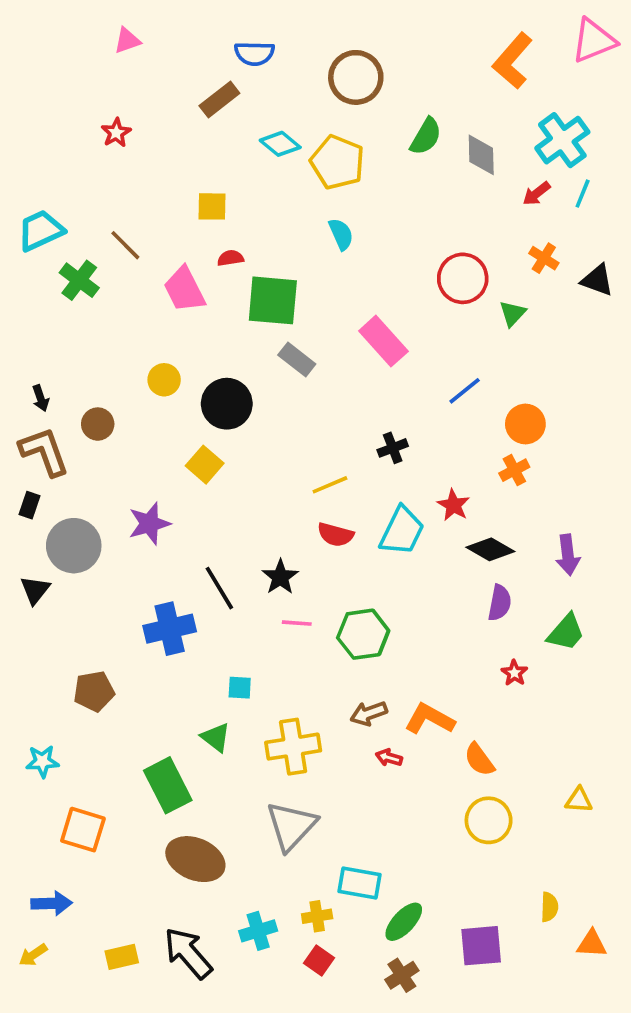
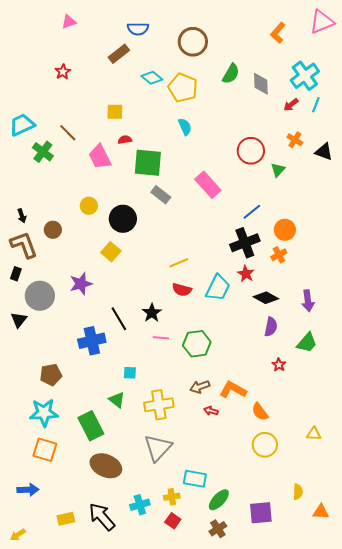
orange L-shape: (512, 61) -> (278, 33), size x0.7
black cross: (393, 448) -> (245, 243), moved, size x1.8
cyan star: (42, 761) -> (44, 413), moved, size x1.6
yellow arrow: (33, 955) -> (18, 535), moved

